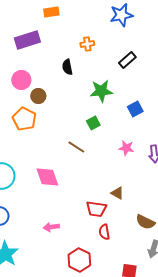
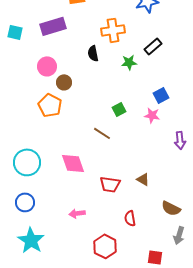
orange cross: (87, 44) -> (113, 30), size x1.6
green star: (101, 91) -> (129, 62), moved, size x0.7
pink star: (126, 148) -> (152, 115), moved
red trapezoid: (96, 209) -> (110, 184), moved

